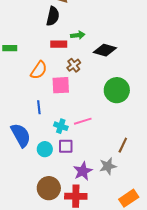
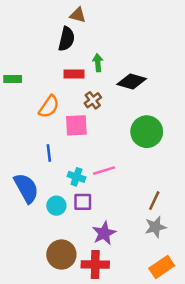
green arrow: (78, 35) -> (98, 63), turned -88
gray star: (108, 166) -> (155, 227), moved

